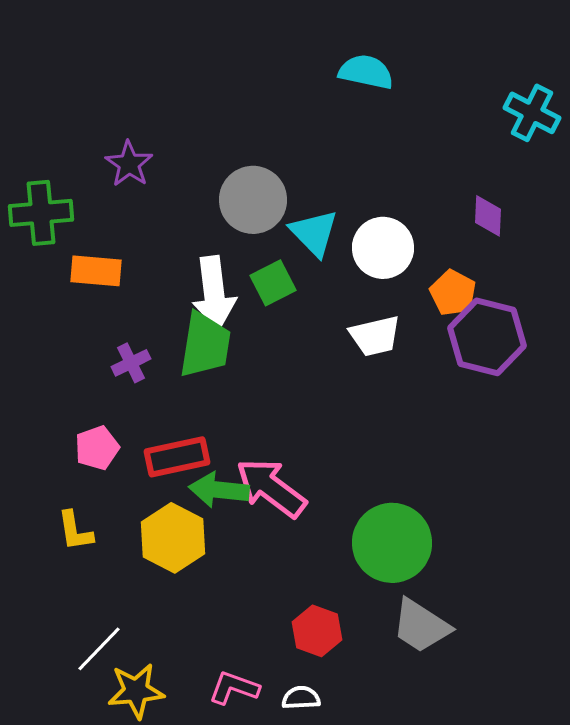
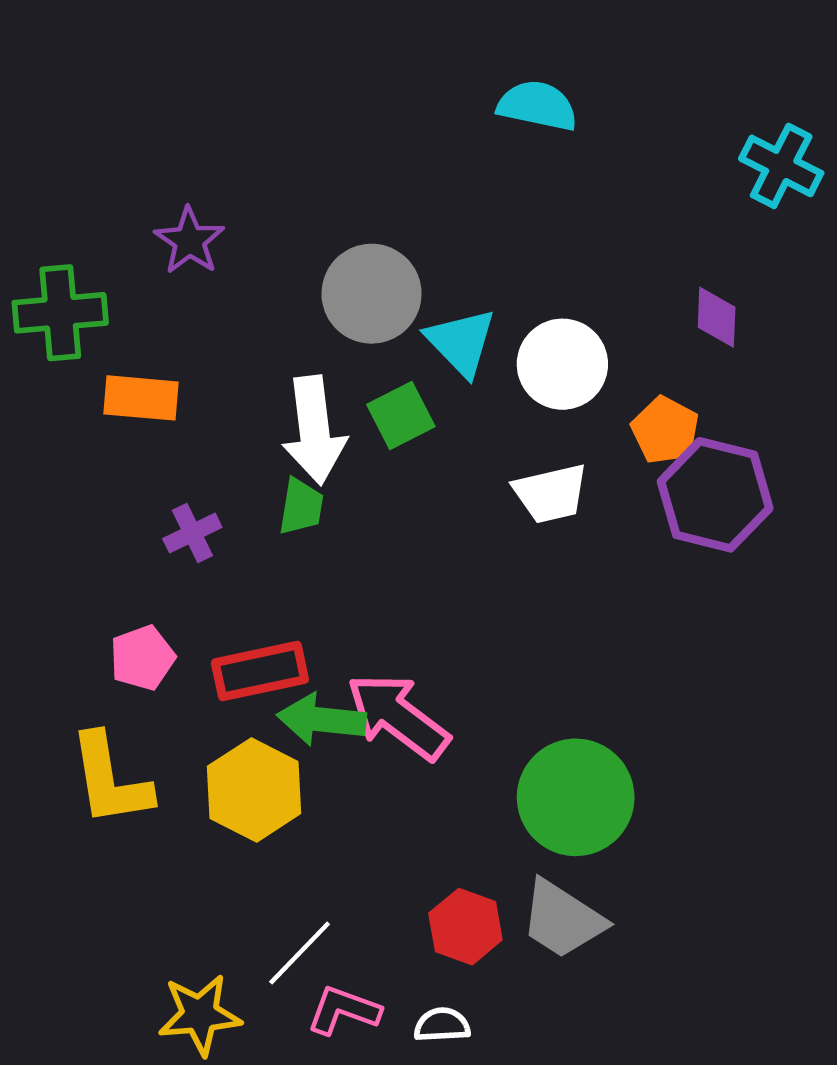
green trapezoid: (205, 345) -> (301, 507), size x0.6
yellow L-shape: (75, 531) -> (110, 780), size x1.6
gray trapezoid: (421, 626) -> (562, 919), moved
white line: (99, 649) -> (300, 953), moved

